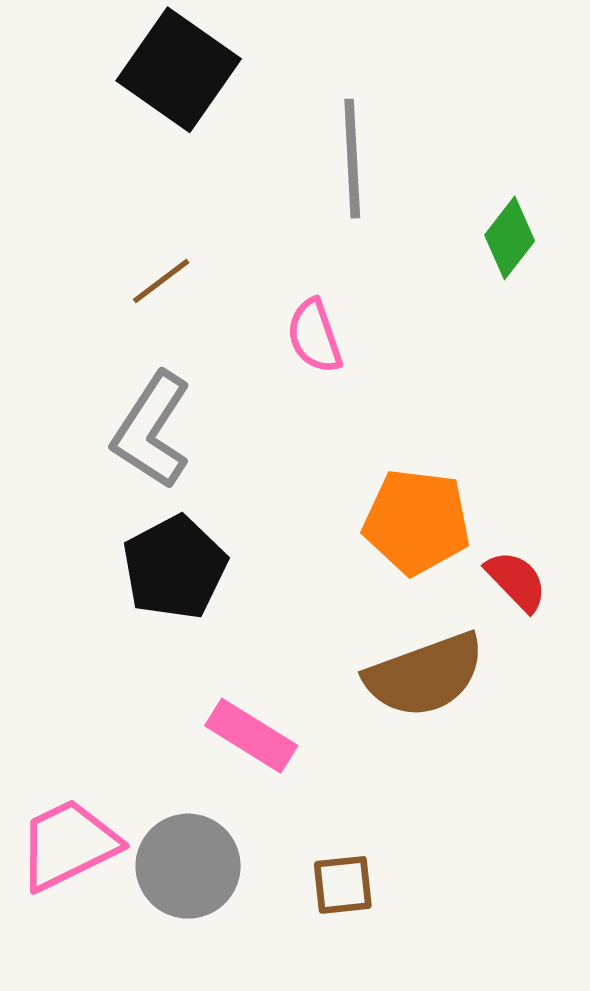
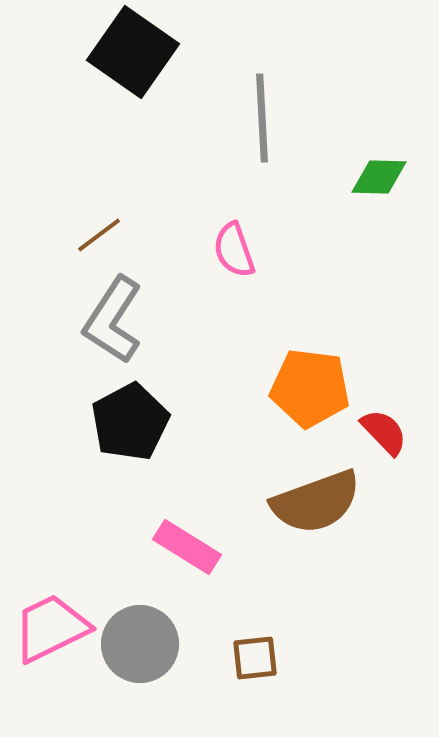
green diamond: (510, 238) -> (379, 177), turned 54
brown line: (161, 281) -> (99, 235), moved

